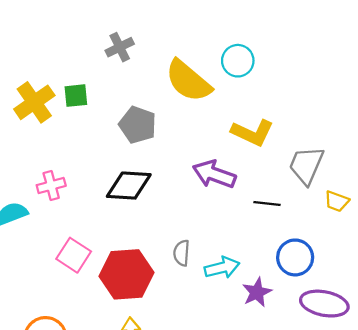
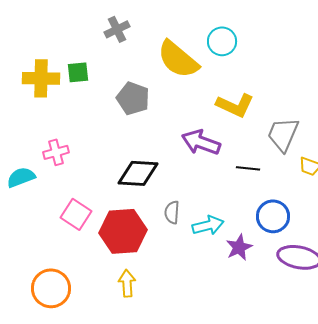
yellow cross: (34, 102) -> (41, 78), turned 36
black diamond: (129, 186) -> (138, 173), moved

